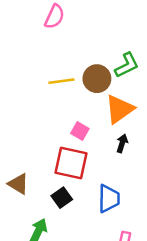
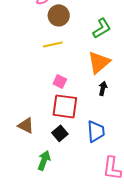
brown circle: (97, 79) -> (59, 15), moved
pink square: (80, 131) -> (60, 81), moved

